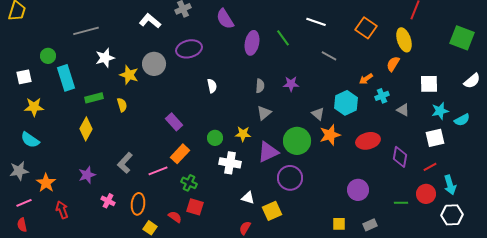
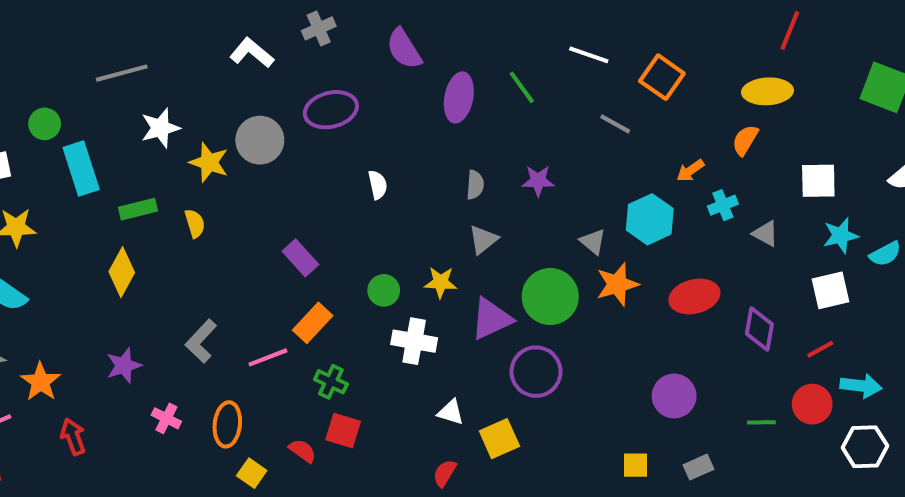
orange square: (366, 28) -> (662, 77), moved
yellow ellipse: (404, 40) -> (768, 91), turned -75
cyan arrow: (450, 185) -> (861, 386), turned -66

